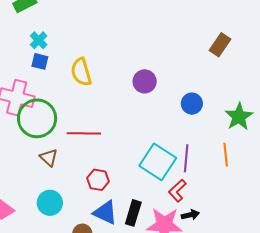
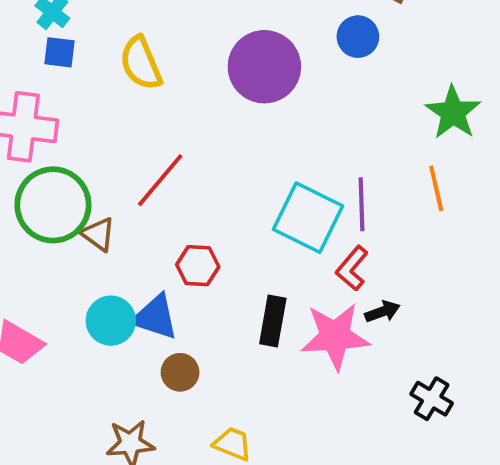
purple circle: (145, 81) -> (264, 67), size x1.6
blue circle: (192, 104) -> (358, 37), moved
green circle: (37, 118) -> (53, 205), moved
red line: (84, 133) -> (160, 180), turned -44
blue triangle: (105, 213) -> (155, 317), moved

